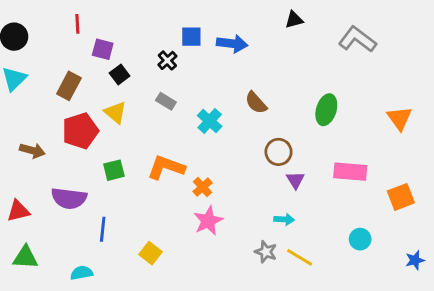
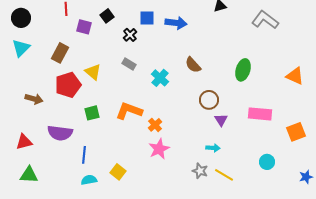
black square: (120, 75) -> (107, 16), moved
orange triangle: (399, 118) -> (295, 76), turned -30
cyan semicircle: (82, 273) -> (89, 180), moved

